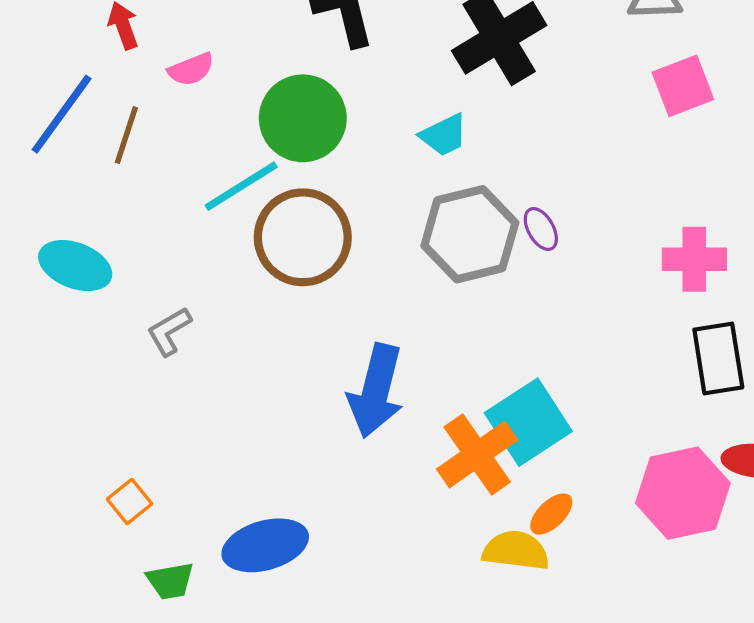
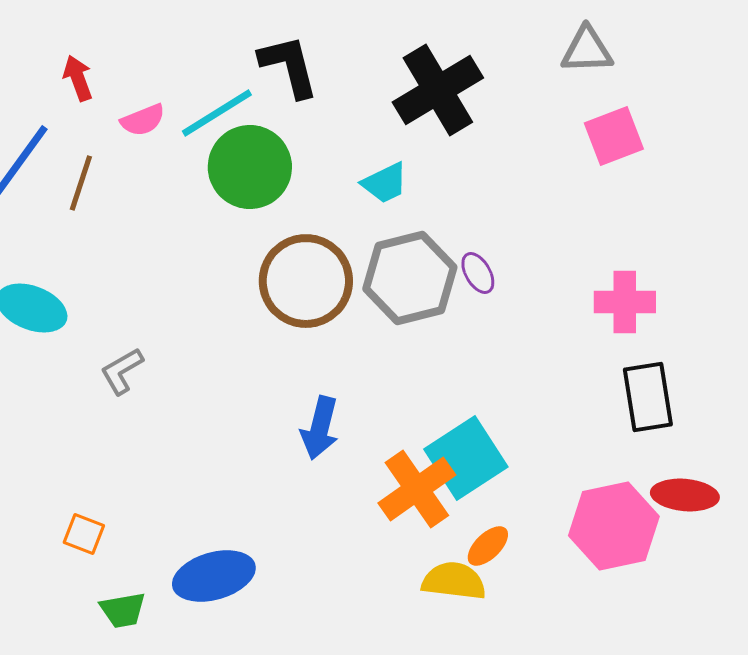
cyan line: (241, 186) -> (217, 113), moved
brown circle: (303, 237) -> (306, 281), moved
blue arrow: (376, 391) -> (320, 428), size x0.7
orange square: (129, 502) -> (84, 534), turned -30

